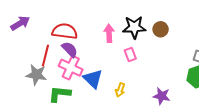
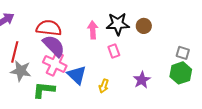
purple semicircle: (70, 49) -> (54, 46), size x1.4
red line: (45, 56) -> (15, 52), moved
purple star: (162, 96) -> (142, 80), moved, turned 30

